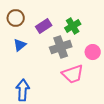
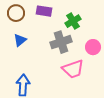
purple rectangle: (44, 26) -> (44, 11), moved, turned 42

